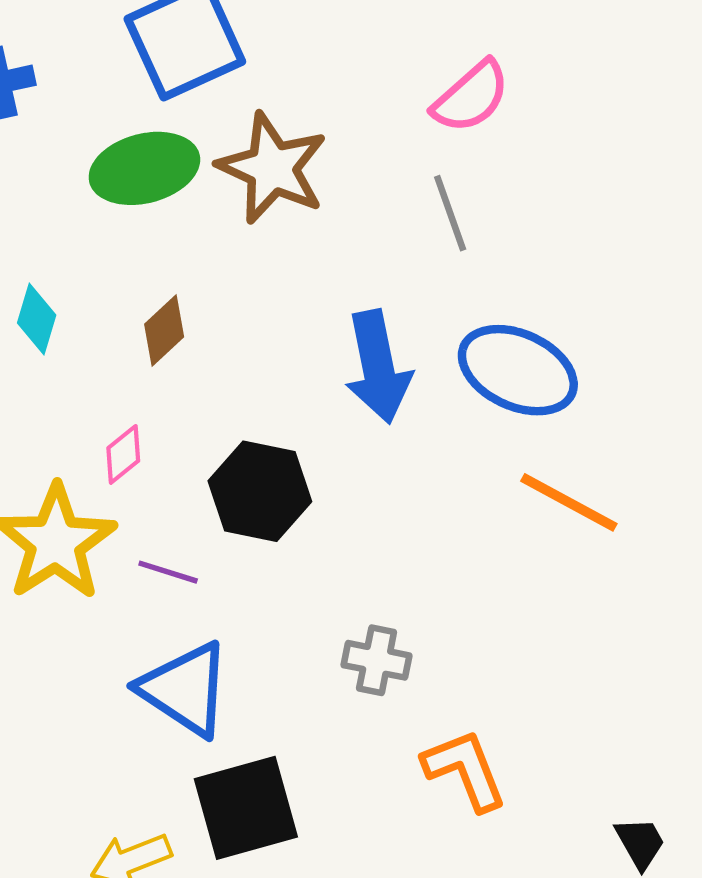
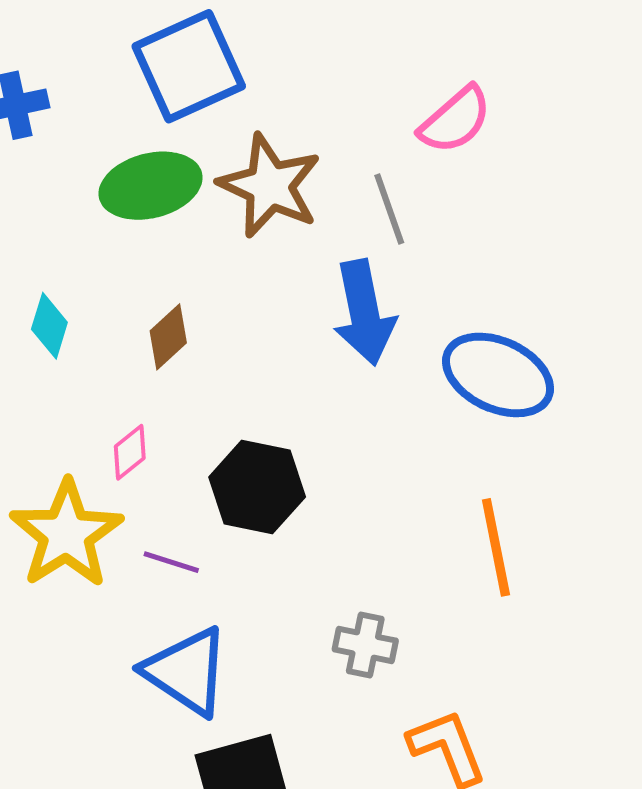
gray line: (450, 213) -> (389, 209), moved
blue arrow: (378, 367) -> (364, 313), moved
orange line: (569, 502) -> (496, 547), moved, turned 50

